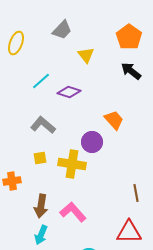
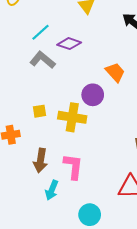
gray L-shape: (43, 125) -> (43, 60), moved
pink L-shape: (73, 212) -> (73, 167), turned 48
cyan arrow: (41, 235) -> (52, 190), moved

